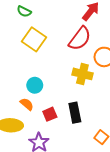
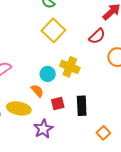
red semicircle: (80, 39) -> (97, 36), size x0.7
yellow cross: (82, 74) -> (70, 67), moved

